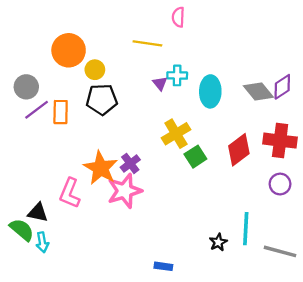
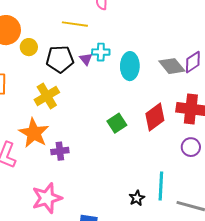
black pentagon: (102, 99) -> (60, 59), moved
yellow cross: (176, 134) -> (47, 96), moved
purple cross: (130, 163) -> (60, 151), moved, turned 30
pink star: (125, 191) -> (47, 198), moved

